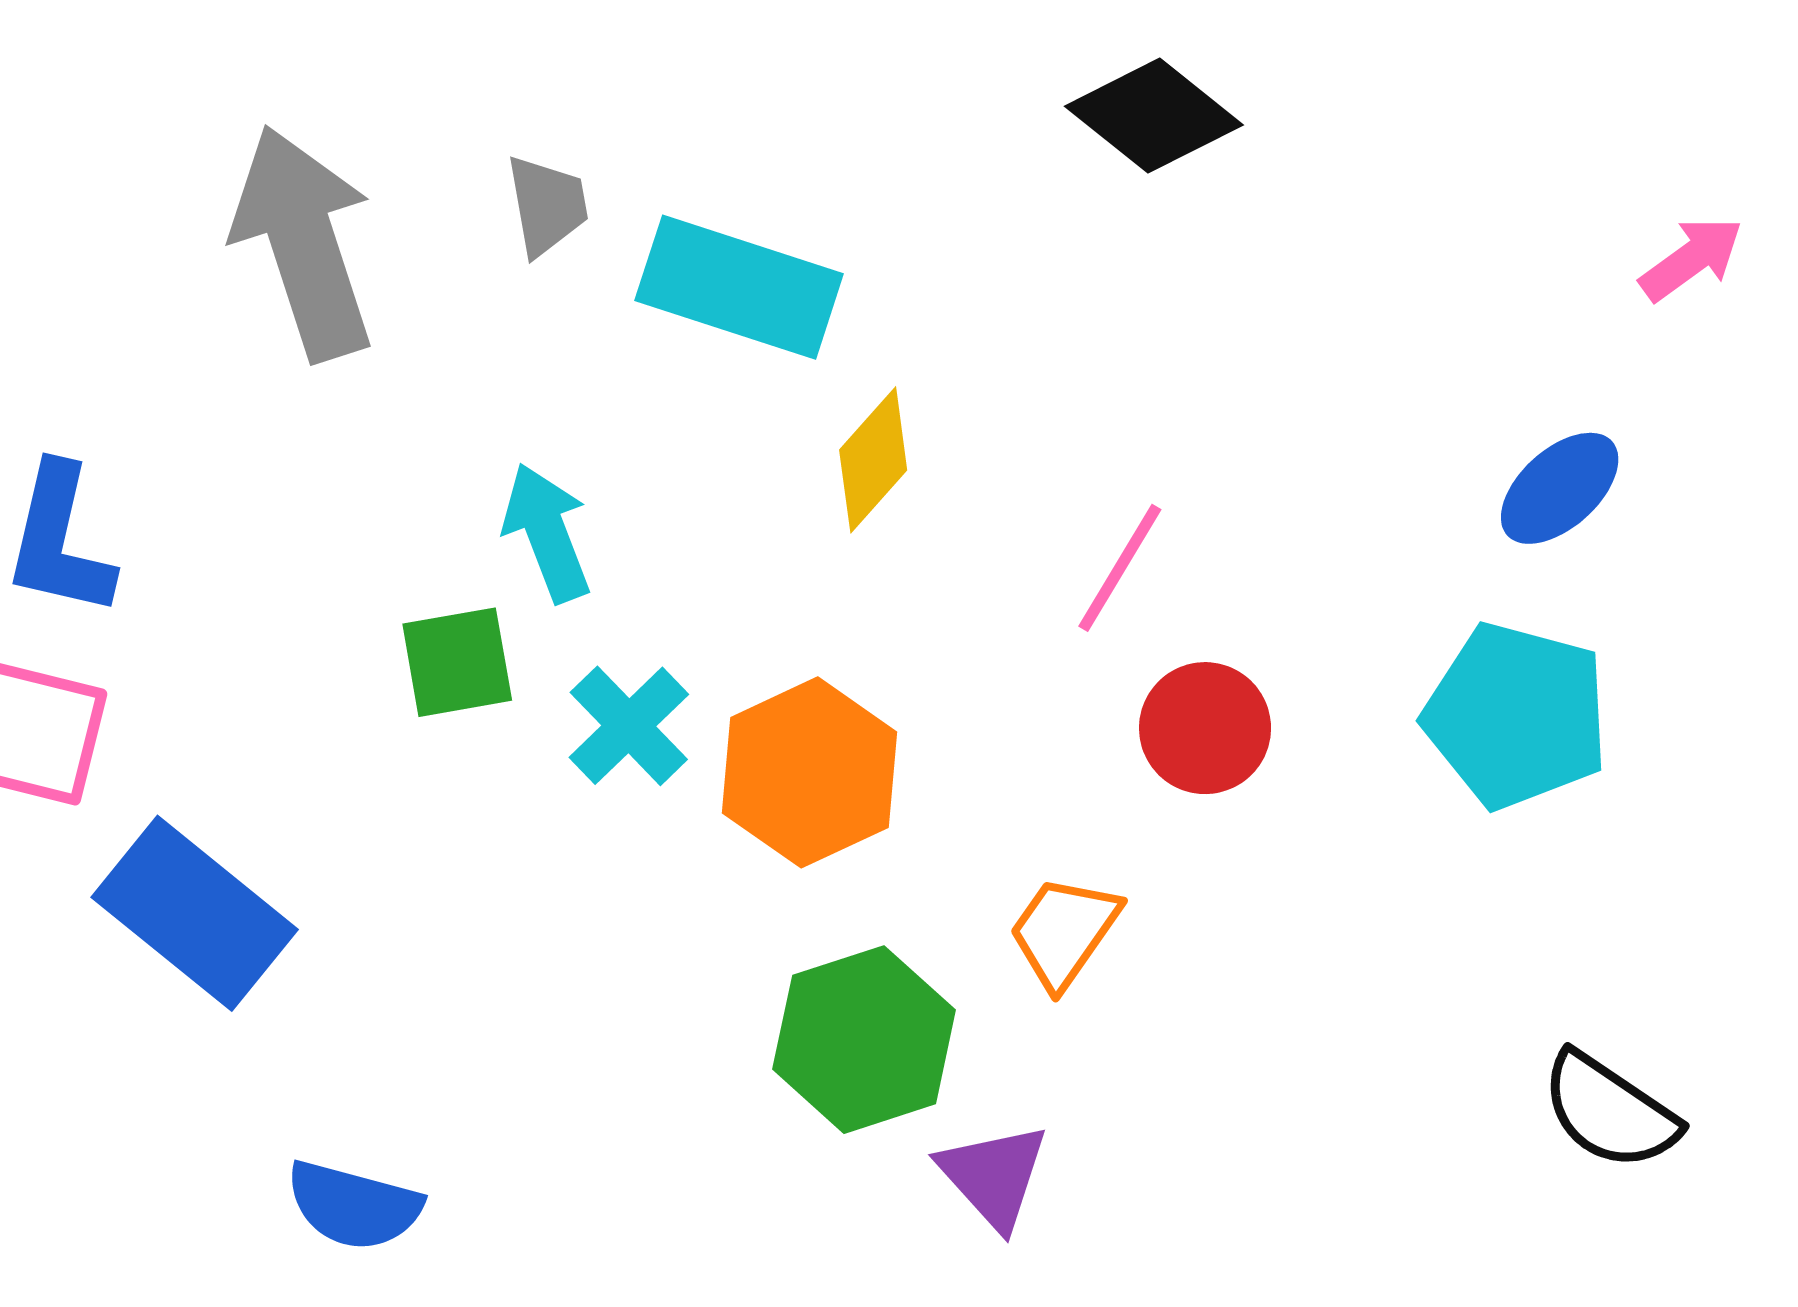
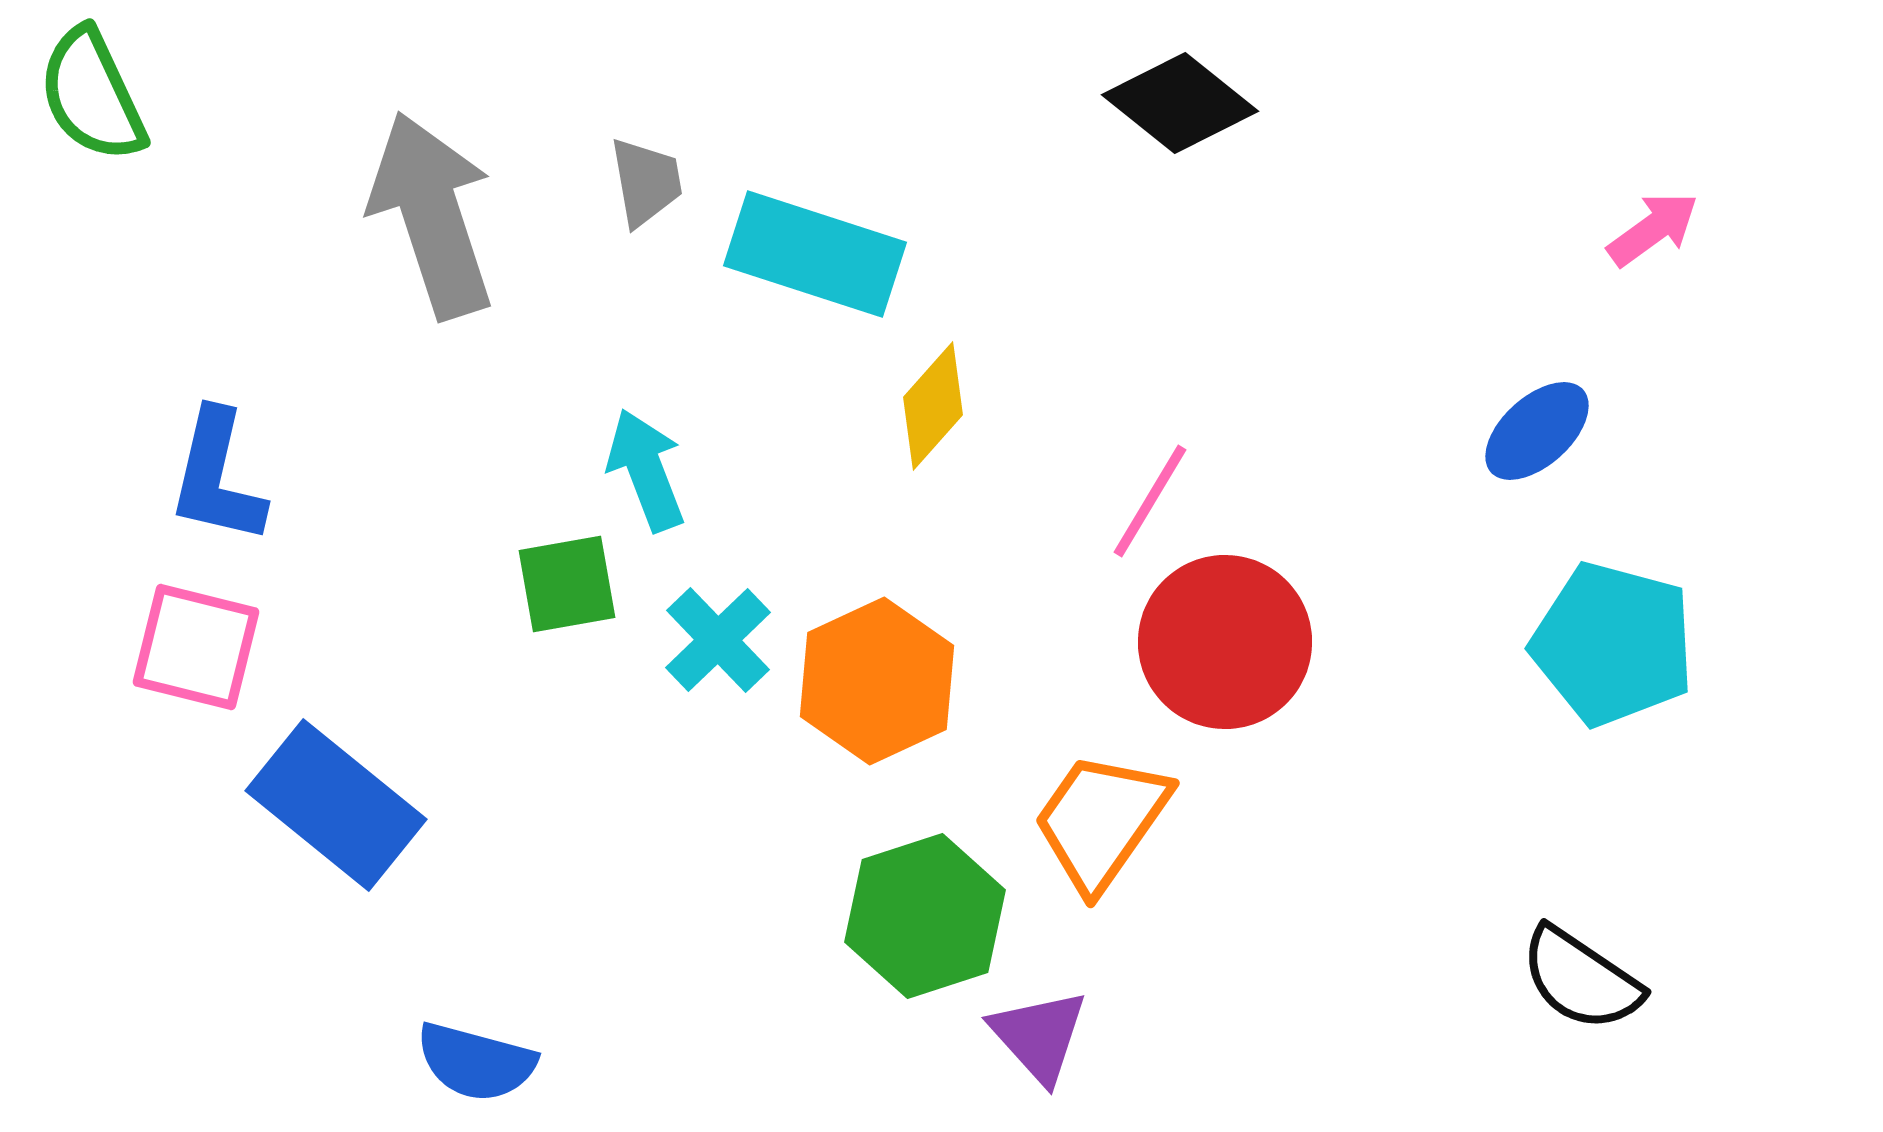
cyan pentagon: (1516, 716) -> (1613, 644), moved
red circle: (1205, 728) -> (1225, 642), size x1.5
orange trapezoid: (1064, 932) -> (1101, 821), size x1.4

